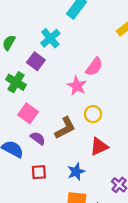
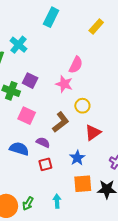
cyan cross: (50, 38) -> (18, 45), moved
purple square: (36, 61) -> (30, 81), moved
purple semicircle: (38, 138) -> (43, 142), moved

